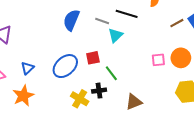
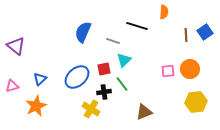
gray line: (102, 21) -> (113, 41), moved
brown line: (177, 23) -> (186, 35), turned -64
cyan triangle: (115, 35) -> (124, 60), moved
black cross: (99, 91) -> (104, 92), moved

